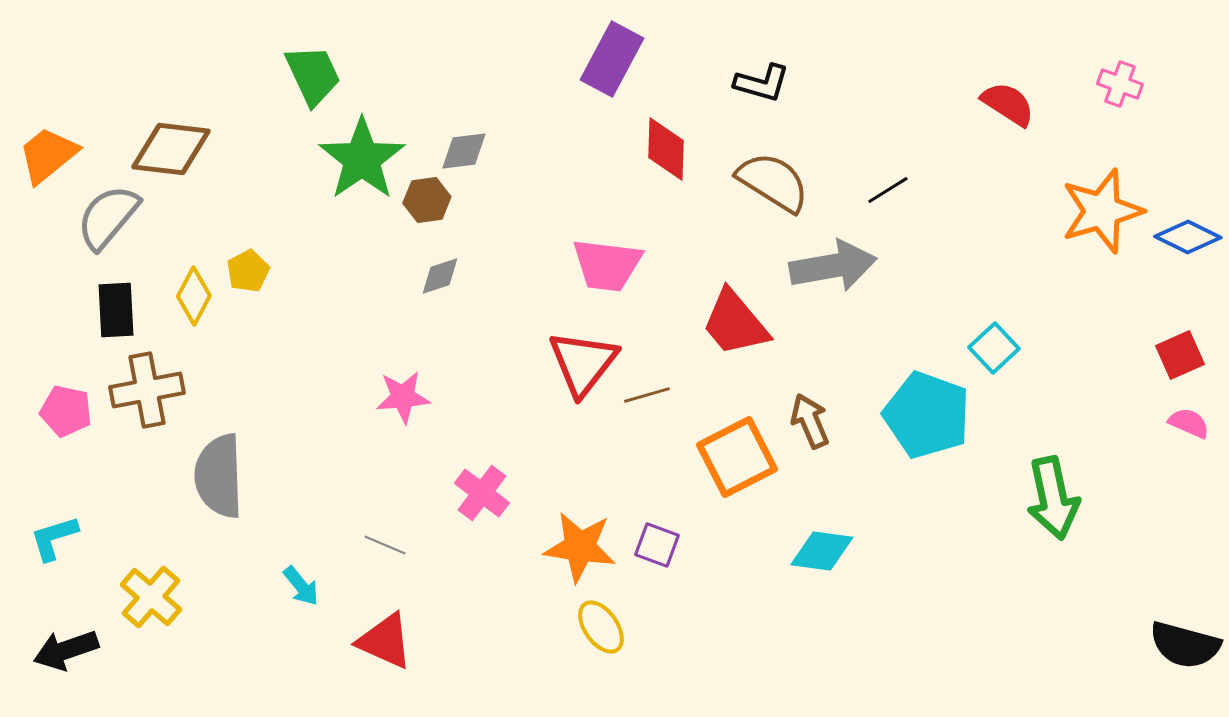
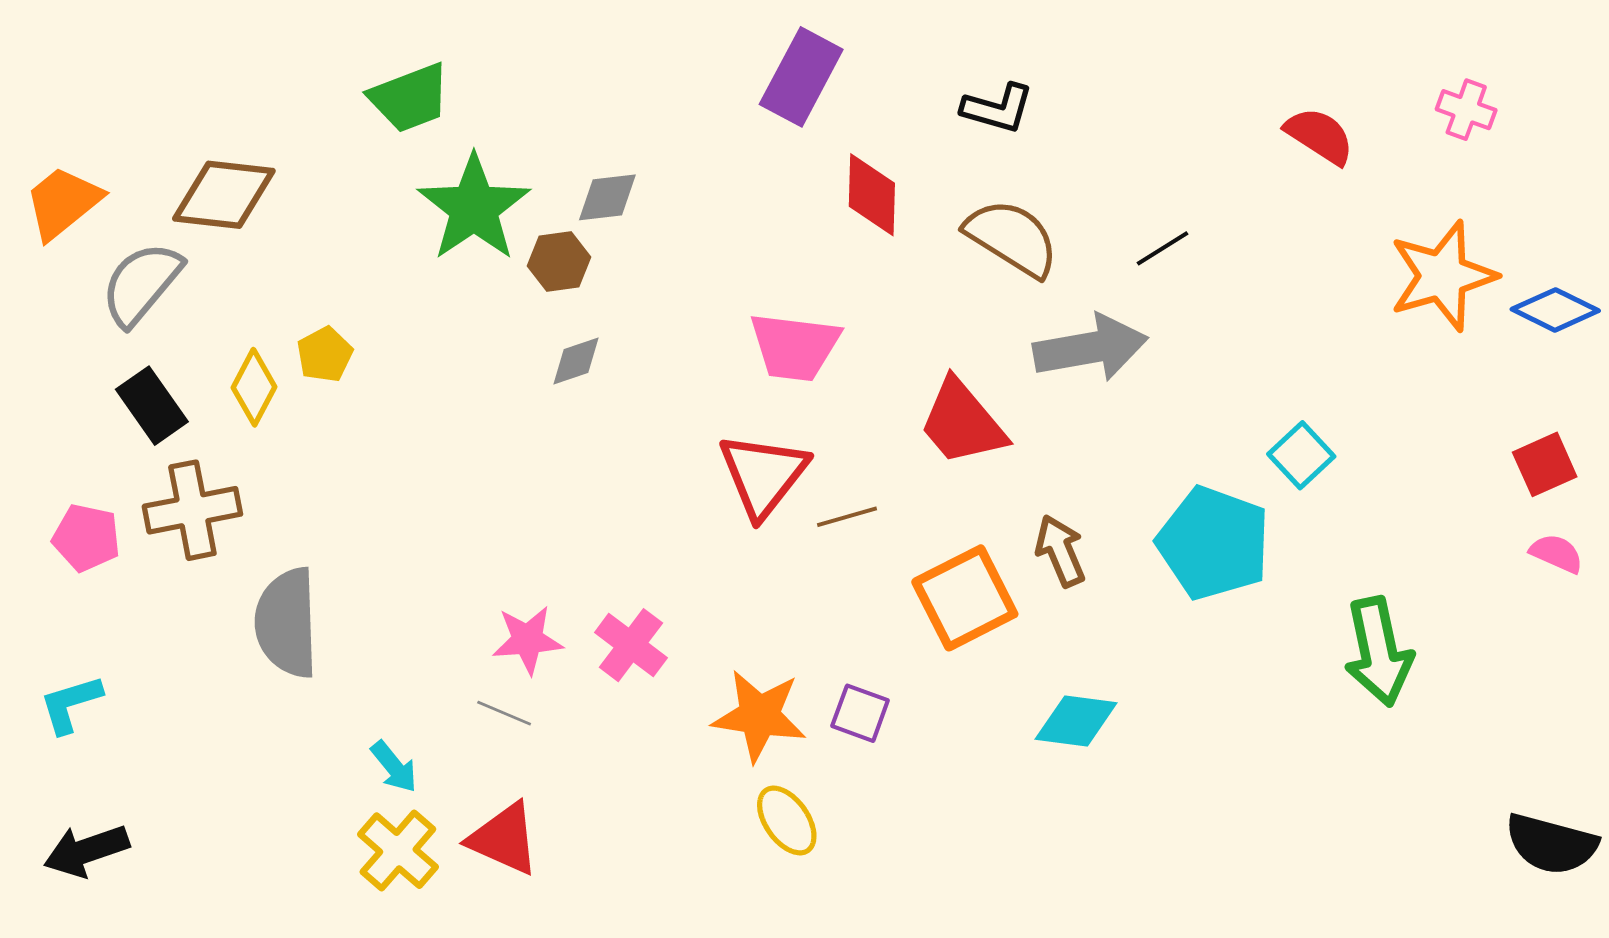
green trapezoid: (313, 75) -> (410, 98), turned 94
black rectangle: (116, 310) -> (152, 406), turned -32
pink star: (403, 397) -> (528, 640), moved
yellow cross: (151, 597) -> (398, 851), moved

